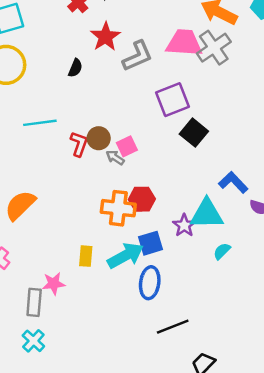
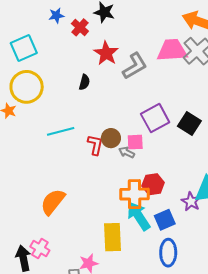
purple square: (173, 100) -> (155, 118), moved
pink square: (127, 146) -> (135, 142), turned 30
yellow rectangle: (86, 256) -> (112, 237), size x1.6
cyan arrow: (125, 256) -> (139, 216), moved, turned -88

